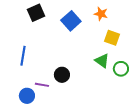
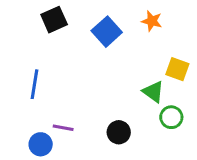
yellow square: (112, 38) -> (177, 69), moved
green circle: (121, 69) -> (171, 117), moved
black circle: (62, 75) -> (119, 132), moved

